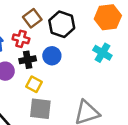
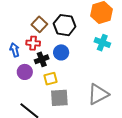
yellow square: (34, 84) -> (51, 79), turned -32

